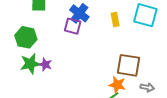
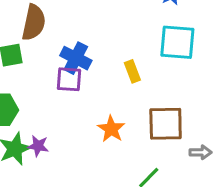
yellow rectangle: (115, 19) -> (132, 71), moved
orange star: (117, 85) -> (111, 129), moved, turned 30

